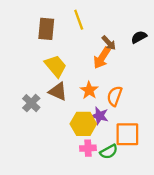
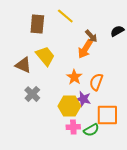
yellow line: (79, 20) -> (65, 16), turned -30
brown triangle: (58, 91) -> (23, 65), moved
gray cross: (31, 103) -> (32, 94), moved

